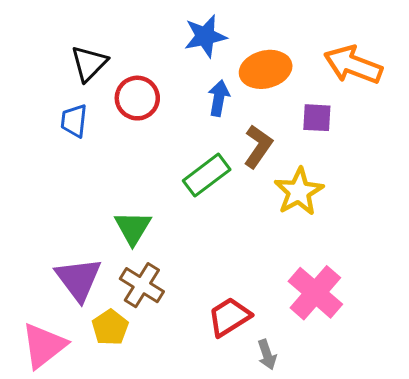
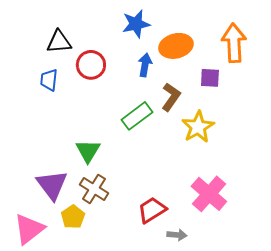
black triangle: (89, 63) -> (59, 42), turned 40
orange arrow: (353, 65) -> (234, 43), turned 66
gray arrow: (267, 355) -> (177, 235), turned -66

